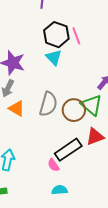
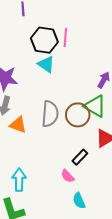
pink line: (76, 36) -> (65, 37), turned 36
black rectangle: (68, 150) -> (80, 157), size x0.6
cyan semicircle: (60, 190) -> (79, 201), turned -98

